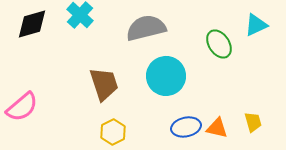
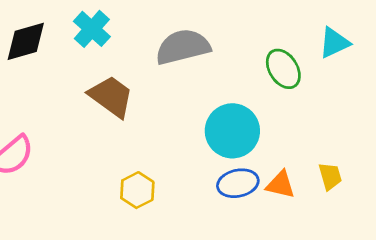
cyan circle: (166, 76) -> (232, 131), moved
brown trapezoid: (104, 84) -> (111, 96), moved, turned -36

